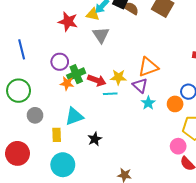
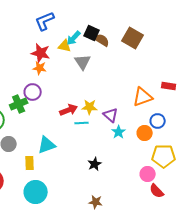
gray triangle: (101, 35) -> (83, 62), moved
orange triangle: (148, 67) -> (143, 97), moved
green cross: (76, 74) -> (19, 104), moved
red arrow: (97, 80) -> (69, 110), turned -42
orange star: (67, 83) -> (40, 68), moved
black star: (95, 139) -> (95, 164), moved

